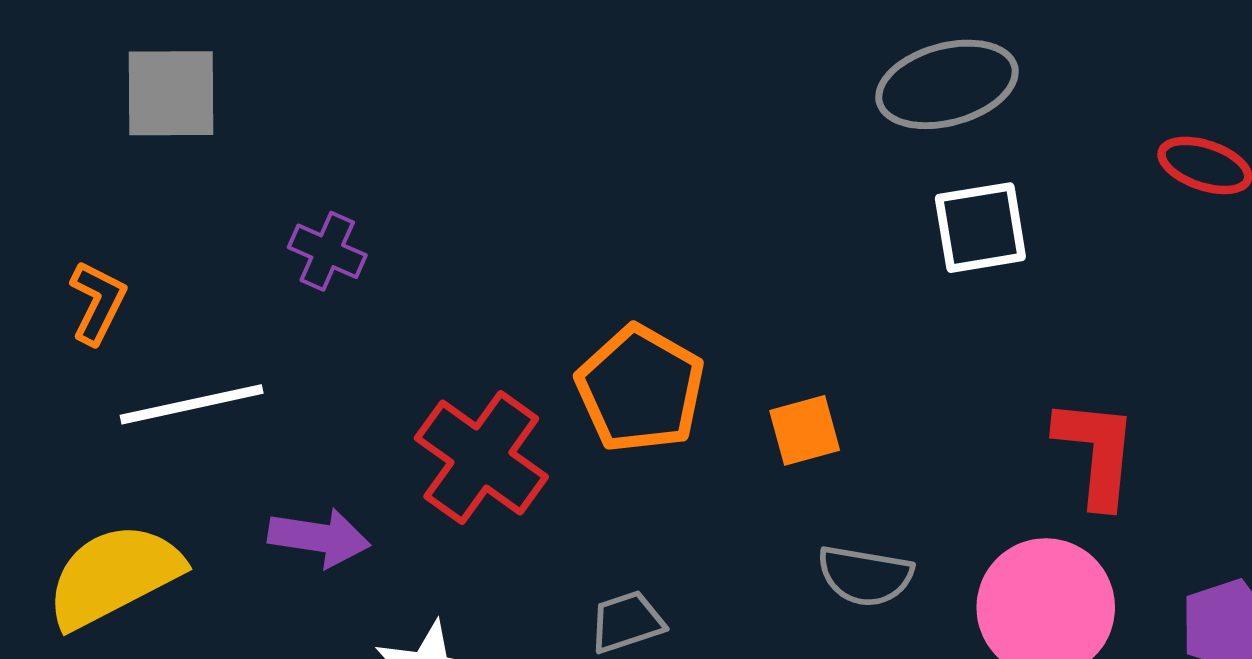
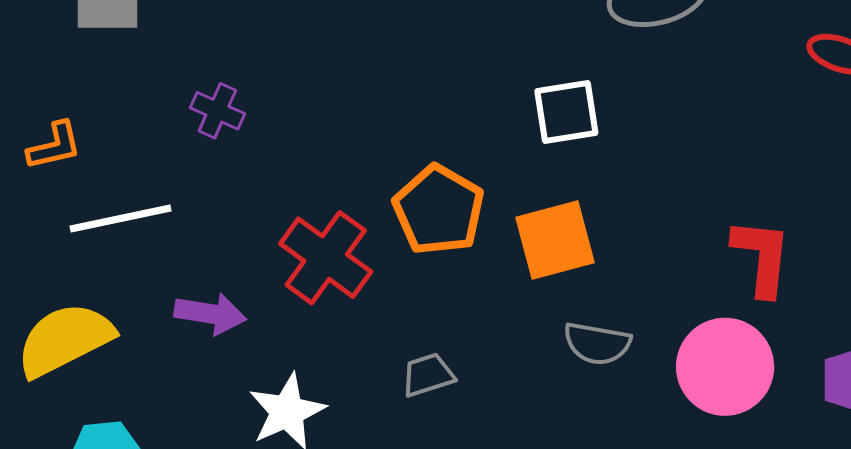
white square: (980, 228) -> (566, 112), moved
orange L-shape: (98, 302) -> (54, 146), turned 50
orange square: (805, 430) -> (555, 240), size x1.6

